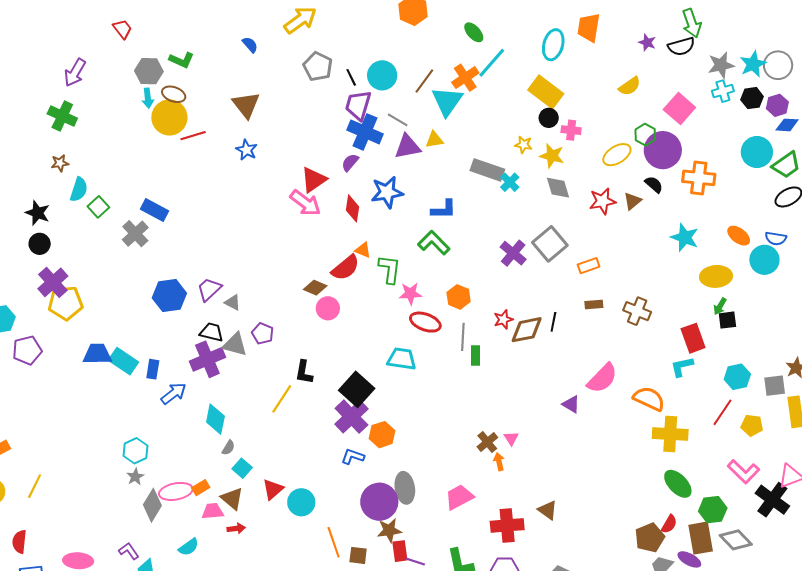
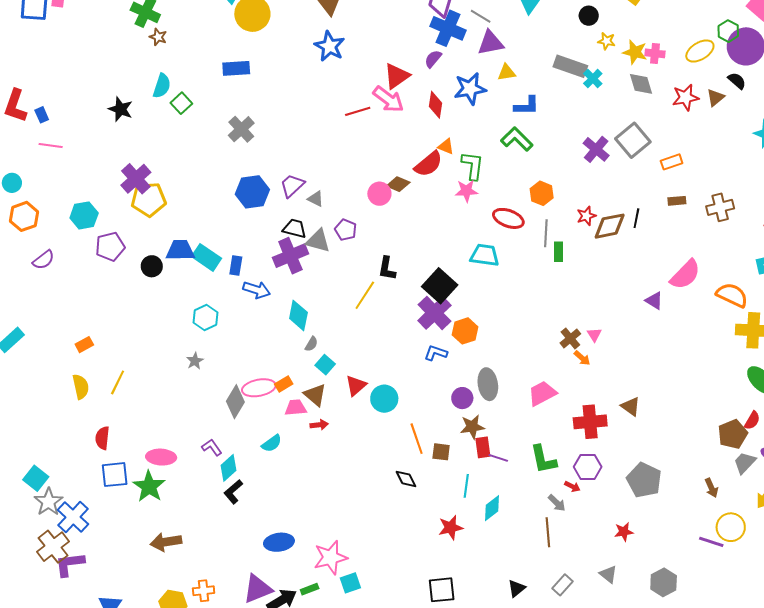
black circle: (549, 118) -> (589, 16), moved
pink cross: (571, 130) -> (655, 53), moved
red line: (193, 136) -> (358, 111), moved
yellow triangle: (434, 140) -> (507, 72), moved
blue star: (247, 150) -> (330, 46), size x1.4
brown star: (60, 163) -> (158, 37), moved, turned 30
blue rectangle: (154, 210) -> (236, 68), moved, turned -32
gray cross: (135, 234) -> (241, 129), moved
black circle: (40, 244) -> (152, 266), moved
pink star: (410, 294) -> (466, 191), moved
pink circle: (328, 308) -> (379, 194), moved
brown cross: (637, 311) -> (720, 207), turned -36
blue arrow: (174, 393) -> (257, 290), turned 56
cyan hexagon: (135, 451) -> (205, 318), moved
orange arrow: (499, 462) -> (582, 358), turned 144
gray star: (135, 477) -> (195, 361), moved
purple circle: (379, 502) -> (462, 398), size x0.6

